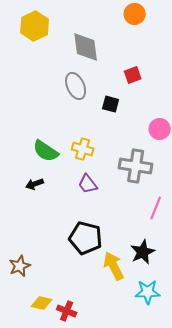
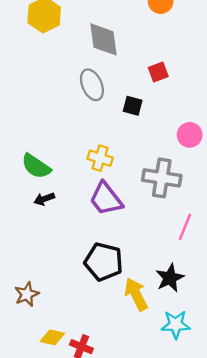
green semicircle: (46, 151) -> (36, 166), moved
purple trapezoid: (88, 184) -> (106, 199), size x1.5

